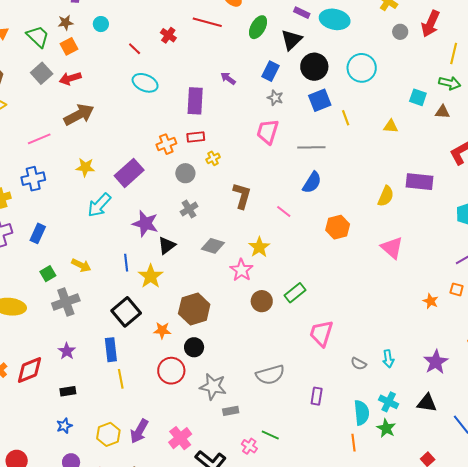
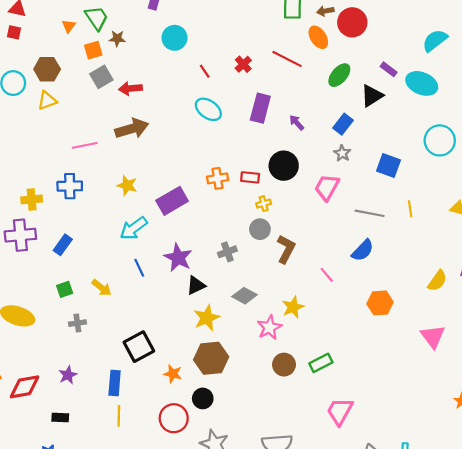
brown star: (66, 23) -> (117, 38), moved
cyan circle: (101, 24) -> (175, 38), size x1.5
green trapezoid: (38, 36) -> (97, 18), moved
orange square: (69, 46) -> (93, 50), moved
black circle: (314, 67) -> (284, 166), moved
blue square: (320, 100) -> (389, 165), turned 30
purple rectangle: (195, 101) -> (260, 108), moved
yellow line: (346, 118) -> (410, 209), moved
gray circle: (185, 173) -> (260, 229), moved
blue line: (126, 263) -> (139, 268), moved, turned -30
yellow star: (151, 276) -> (207, 318), moved
gray cross: (66, 302) -> (77, 323), size x0.6

